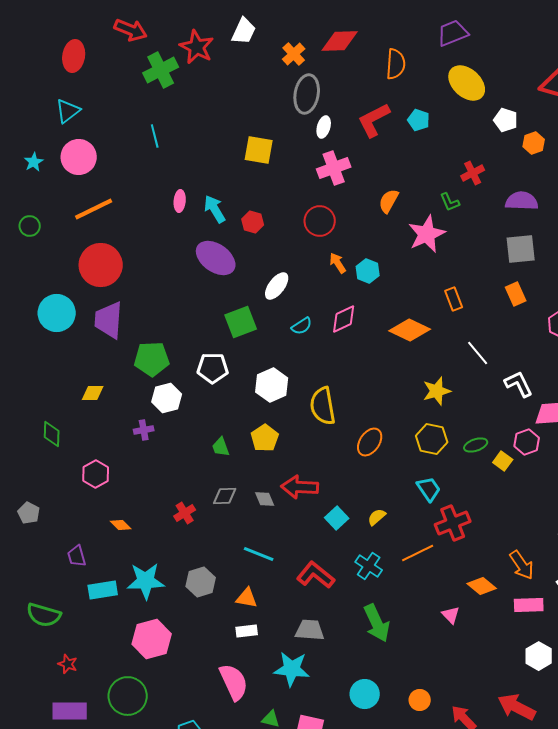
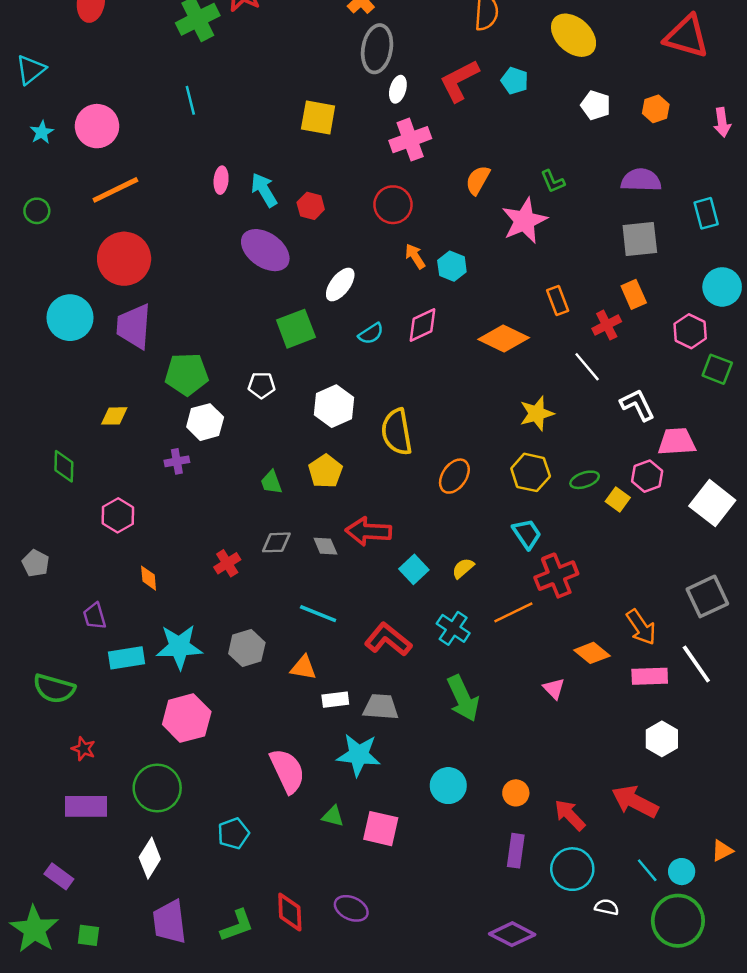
cyan triangle: (68, 111) -> (31, 70), moved
white pentagon: (506, 120) -> (596, 105), moved
red cross: (473, 173) -> (607, 325), moved
white pentagon: (213, 368) -> (262, 385), size x0.7
orange diamond: (121, 525) -> (149, 578), turned 40
white rectangle: (247, 631) -> (335, 700), moved

